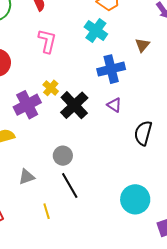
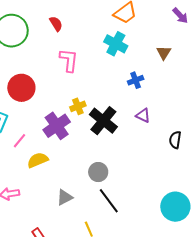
blue cross: (111, 69) -> (136, 80), size x0.6
yellow cross: (51, 88) -> (78, 106), turned 35
black semicircle: (143, 133) -> (175, 140), size x0.7

